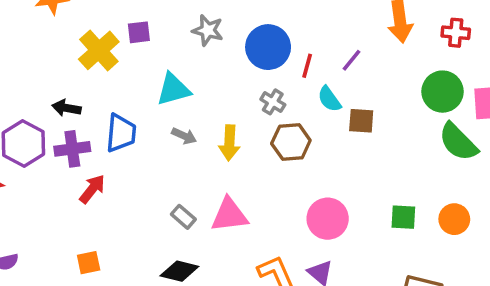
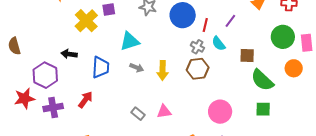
gray cross: (273, 102) -> (197, 47), moved
brown square: (361, 121) -> (247, 56), moved
green semicircle: (458, 142) -> (262, 80), moved
purple cross: (72, 149) -> (53, 107), moved
pink triangle: (229, 215) -> (164, 112), size x0.7
orange circle: (454, 219) -> (294, 68), moved

